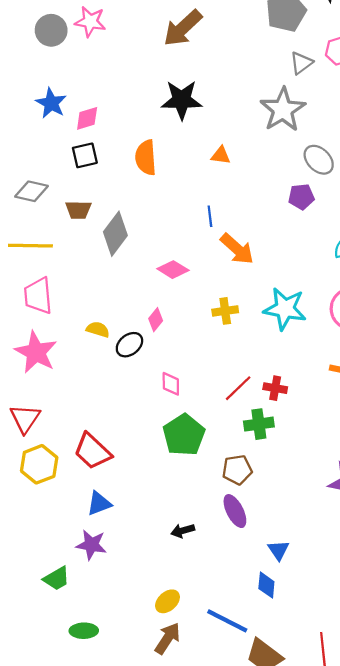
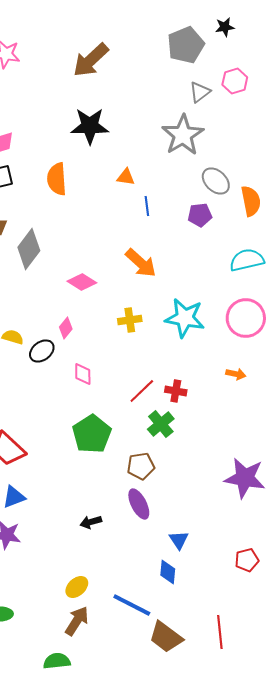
blue line: (210, 216) -> (147, 206), moved
pink diamond: (171, 384) -> (83, 374), moved
green cross: (259, 424) -> (161, 424), turned -32

